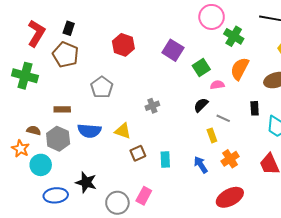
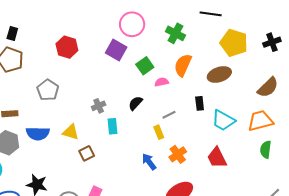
pink circle: (212, 17) -> (132, 24), moved
black semicircle: (201, 105) -> (135, 103), moved
gray line: (223, 118) -> (169, 115), turned -48
cyan rectangle: (165, 159) -> (112, 126), moved

